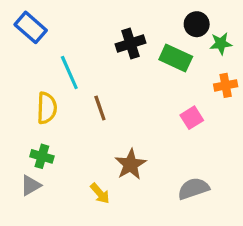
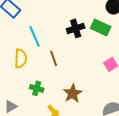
black cross: (131, 44) -> (76, 28), moved
green cross: (42, 156) -> (37, 88), moved

